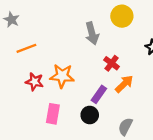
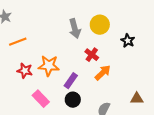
yellow circle: (122, 16) -> (100, 25), moved
purple rectangle: (99, 94) -> (71, 81), moved
pink rectangle: (53, 114) -> (41, 99), turned -54

